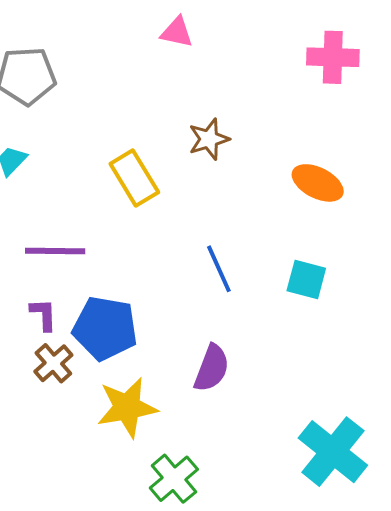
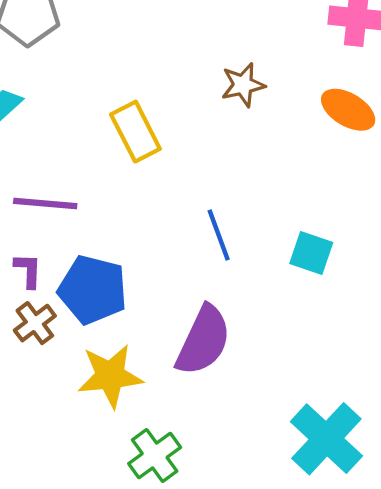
brown star: (209, 139) -> (243, 85), moved
orange ellipse: (318, 183) -> (348, 110), moved
purple semicircle: (212, 368) -> (203, 340), size x1.4

